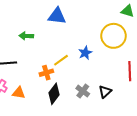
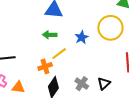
green arrow: (26, 36) -> (50, 35), moved
blue star: (85, 53) -> (82, 37), moved

